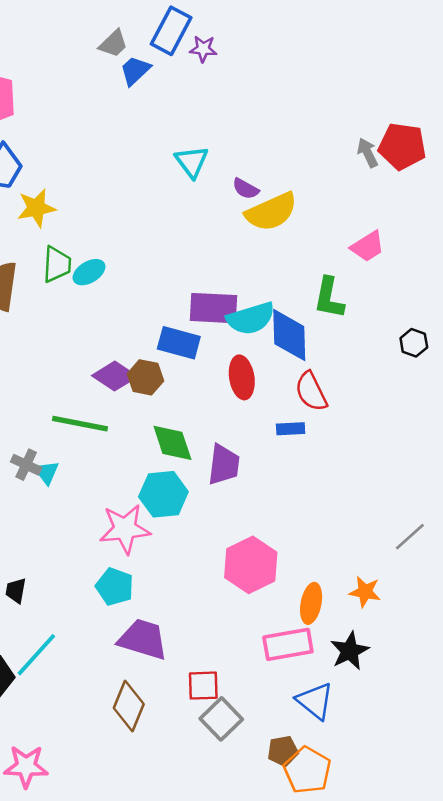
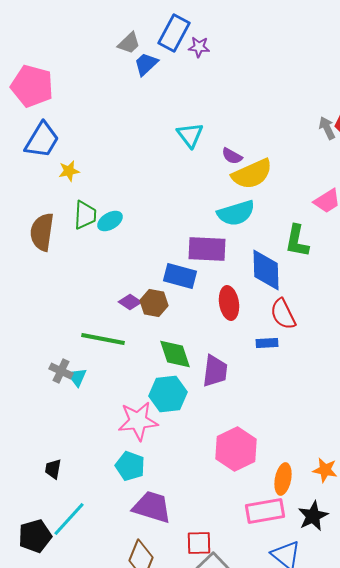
yellow star: (36, 208) -> (69, 171), size x0.7
cyan semicircle: (251, 318) -> (236, 213), moved
purple diamond: (115, 376) -> (130, 302), size x0.7

